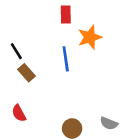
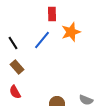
blue line: (66, 59) -> (42, 40), moved, turned 48
brown rectangle: (26, 73) -> (17, 67), moved

